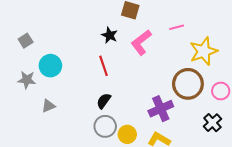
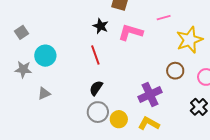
pink L-shape: (141, 42) -> (131, 32), turned 55
brown circle: (188, 84) -> (175, 71), size x0.6

